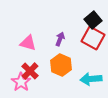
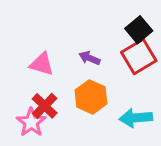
red square: (93, 38) -> (139, 57), turned 30
purple arrow: (60, 39) -> (89, 58), turned -88

